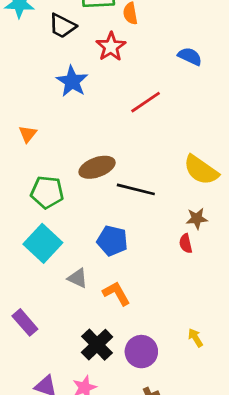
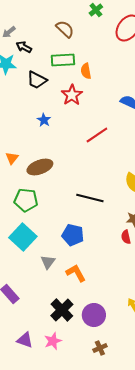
blue star: (72, 81) -> (44, 120), size x0.6
brown ellipse: (97, 167) -> (40, 167), moved
gray triangle: (78, 278) -> (48, 262), turned 42

